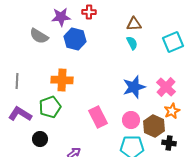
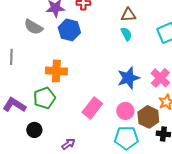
gray line: (17, 81) -> (11, 57), moved
pink rectangle: (98, 117) -> (92, 108), turned 65

